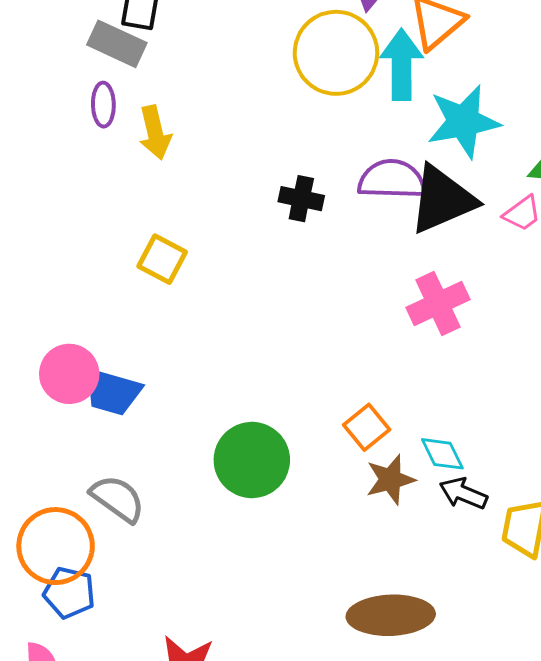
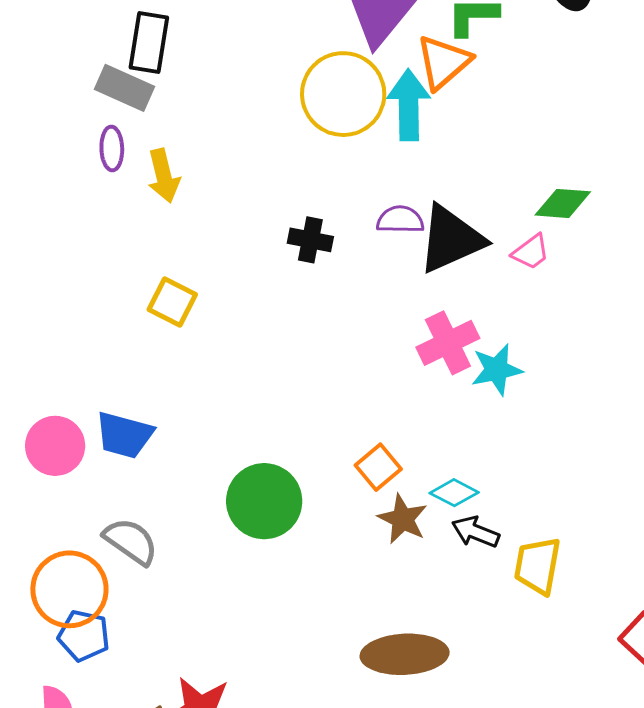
cyan star: (463, 122) -> (497, 370), moved, size x0.7
purple semicircle: (392, 179) -> (400, 220), size x0.7
pink circle: (69, 374) -> (55, 446), moved
cyan diamond: (442, 454) -> (454, 493), turned -36
brown star: (390, 480) -> (403, 519), turned -30

